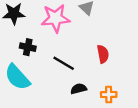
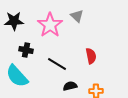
pink star: (55, 18) -> (50, 25), turned -30

